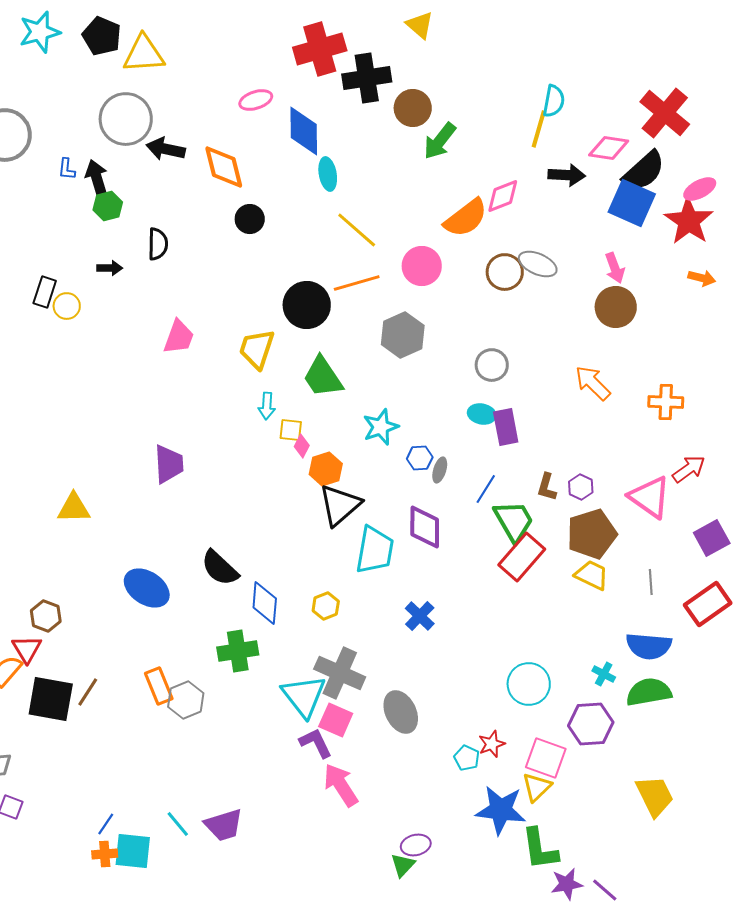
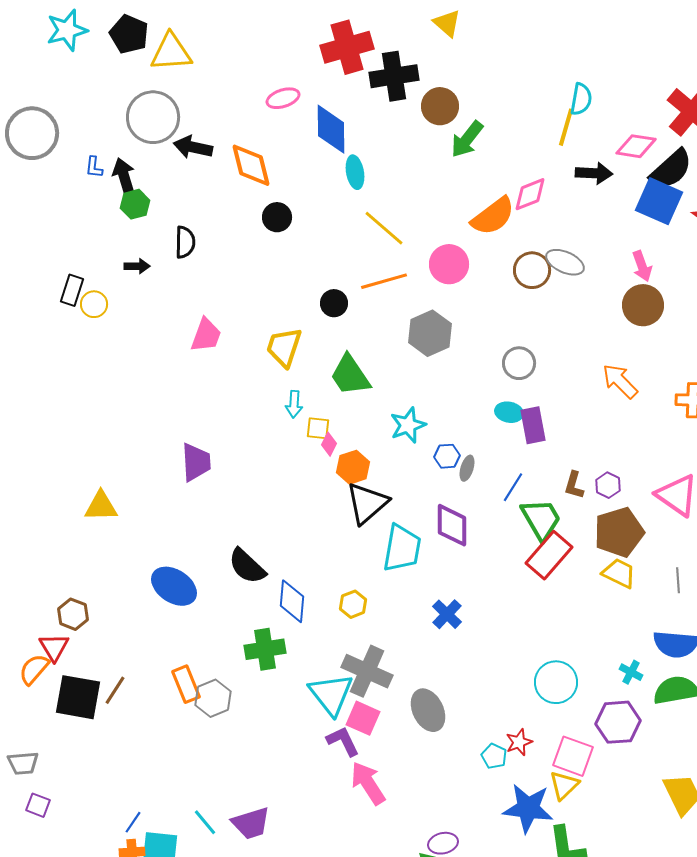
black circle: (307, 305) -> (334, 303), size x0.6

